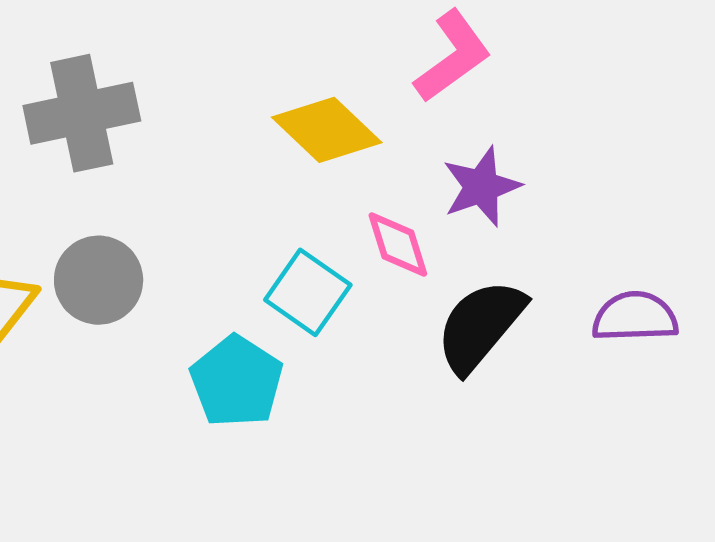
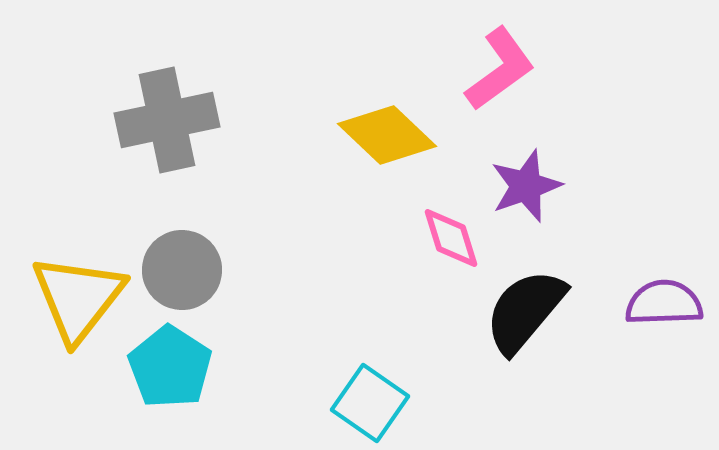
cyan square: (308, 292) -> (370, 403), moved
cyan pentagon: (237, 381) -> (170, 367), moved

